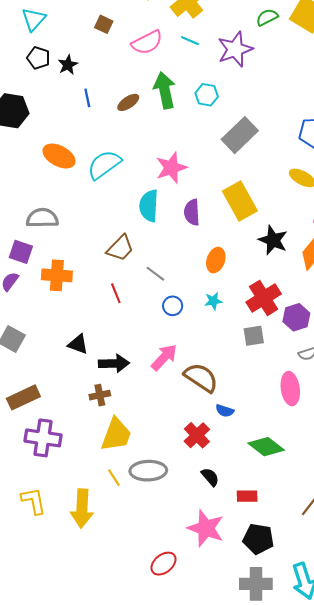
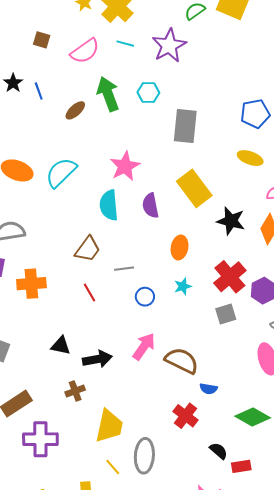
blue line: (87, 98) -> (39, 91), moved
gray rectangle: (240, 135) -> (185, 126), turned -32
gray line: (155, 274) -> (124, 269), turned -36
brown cross: (100, 395) -> (75, 391), moved
gray ellipse: (148, 471) -> (144, 456), turned -76
black semicircle: (210, 477) -> (219, 451), moved

